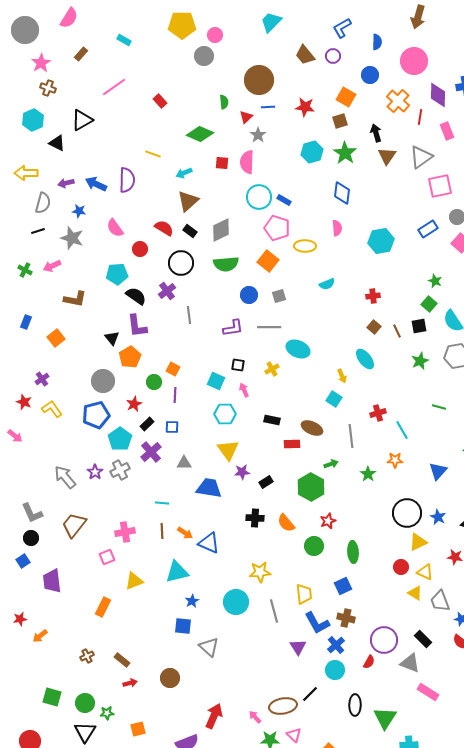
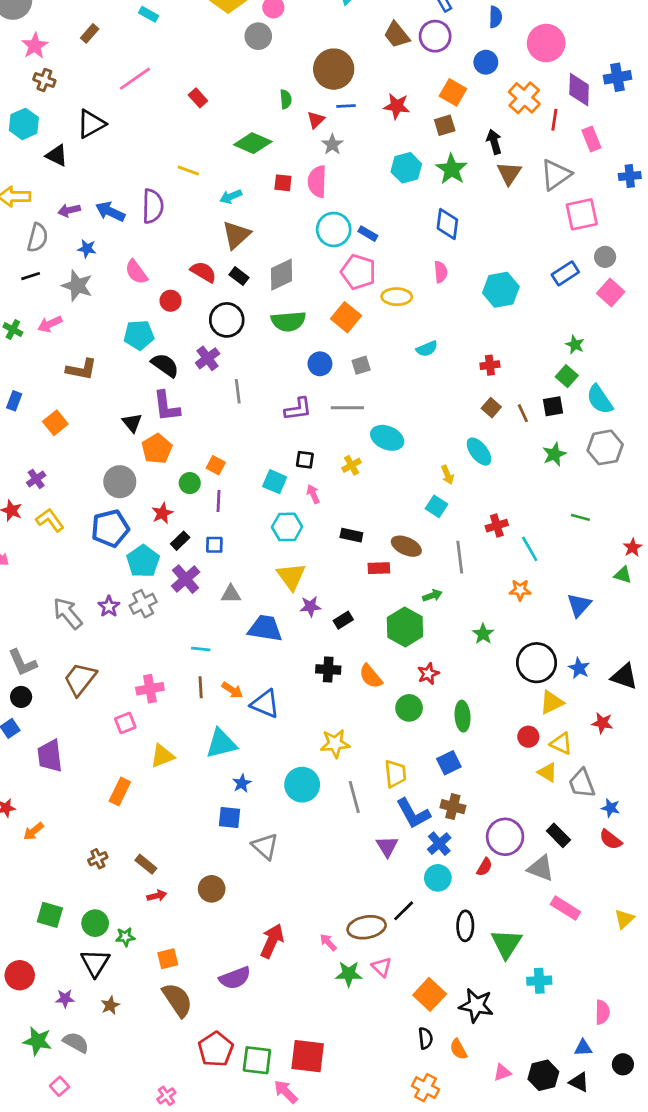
purple circle: (333, 56) -> (435, 36), size x1.5
green star: (368, 474) -> (483, 634), moved

